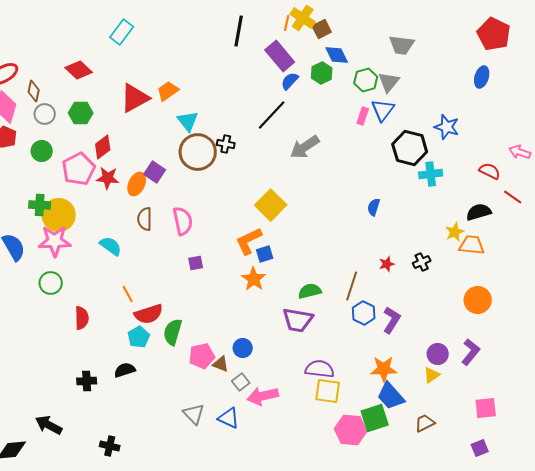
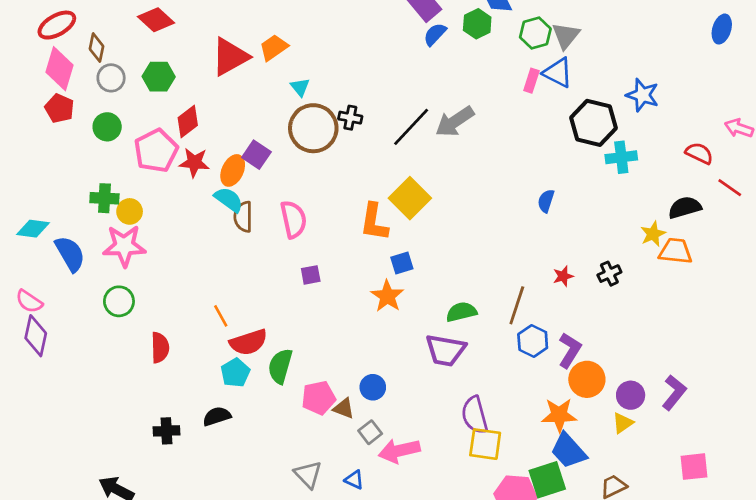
blue ellipse: (482, 77) -> (722, 29), moved
blue triangle: (383, 110) -> (558, 73), turned -40
black line: (272, 115) -> (411, 127), moved
cyan triangle: (188, 121) -> (300, 87), size x0.7
yellow circle: (59, 215) -> (130, 211), size x0.6
orange L-shape: (249, 241) -> (374, 222), moved, turned -56
cyan semicircle: (111, 246) -> (229, 200), moved
orange circle: (478, 300) -> (587, 379), moved
purple semicircle: (320, 369) -> (475, 415), turned -112
blue triangle: (229, 418) -> (354, 480), size x0.7

